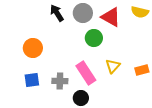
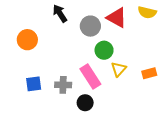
gray circle: (83, 13) -> (90, 26), moved
green circle: (94, 38) -> (104, 50), moved
orange circle: (33, 48) -> (27, 40), moved

